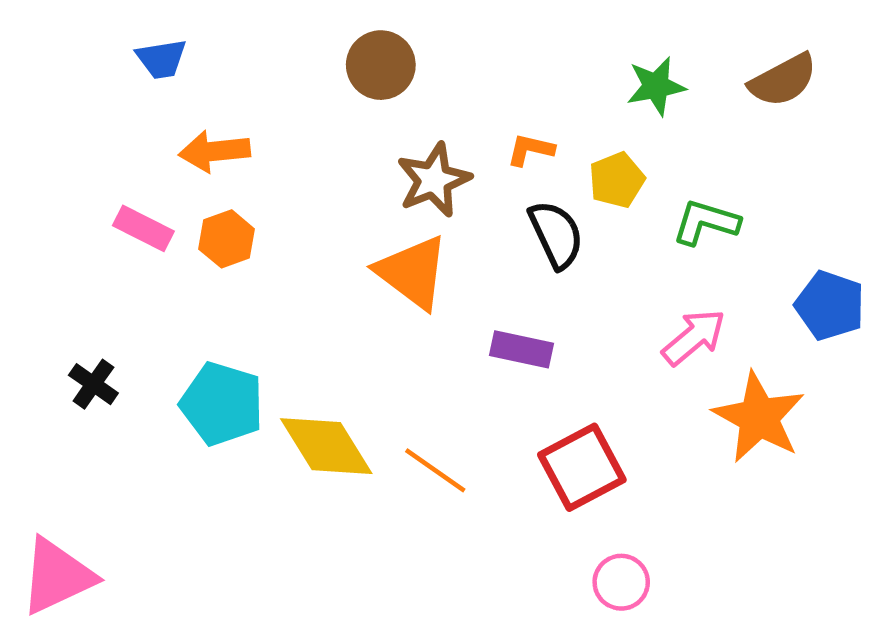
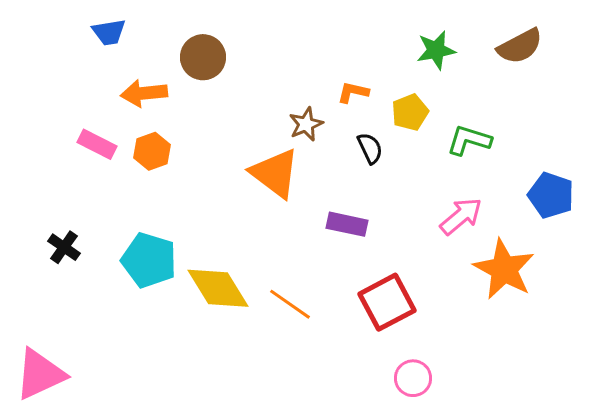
brown circle: (381, 65) -> (203, 57), moved
brown star: (434, 180) -> (306, 124), moved, size x0.7
black semicircle: (556, 234) -> (370, 148), size x0.7

